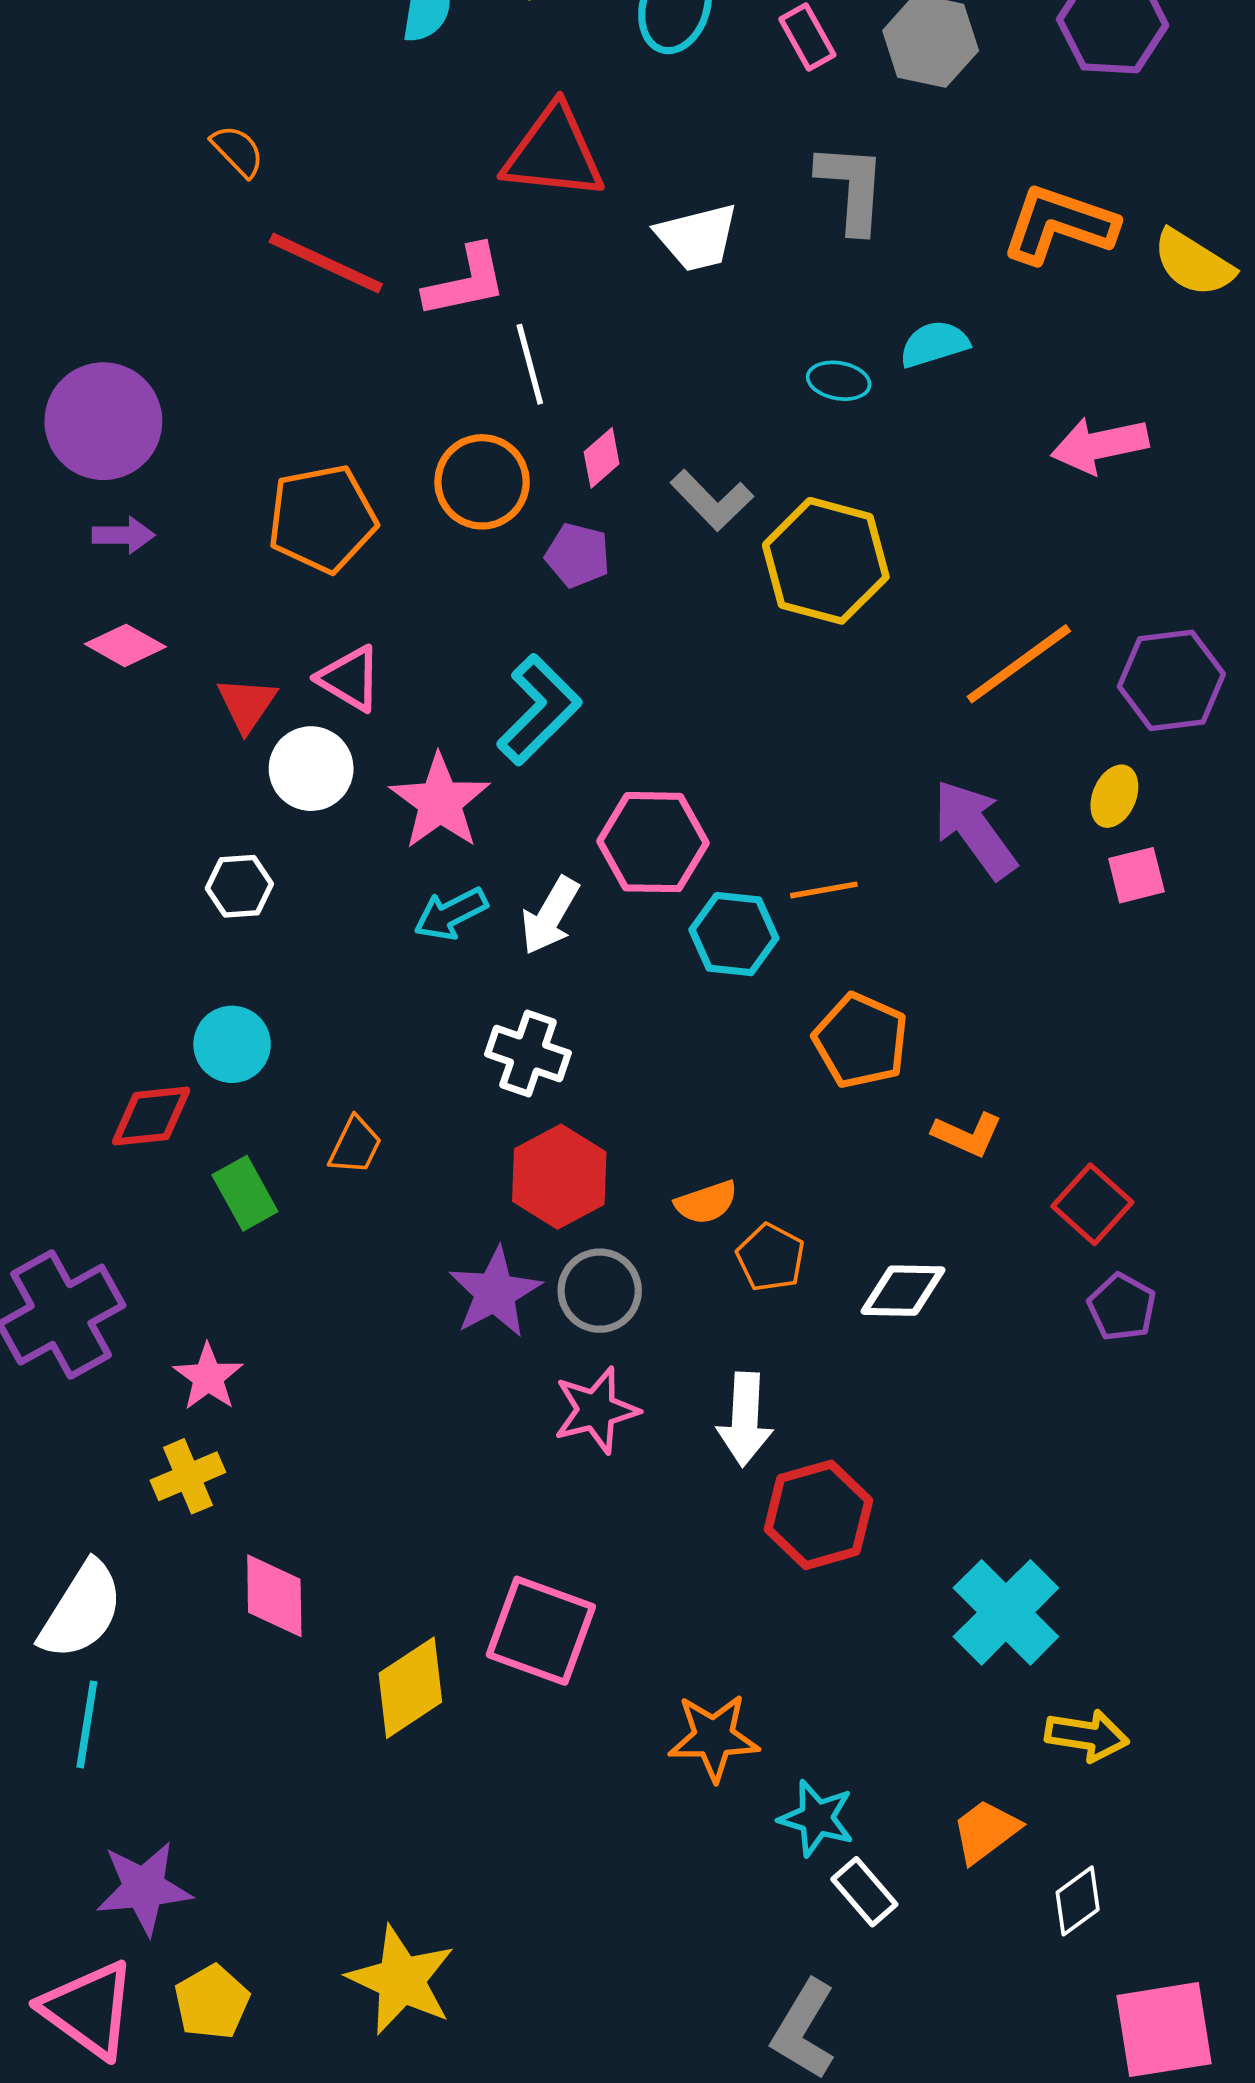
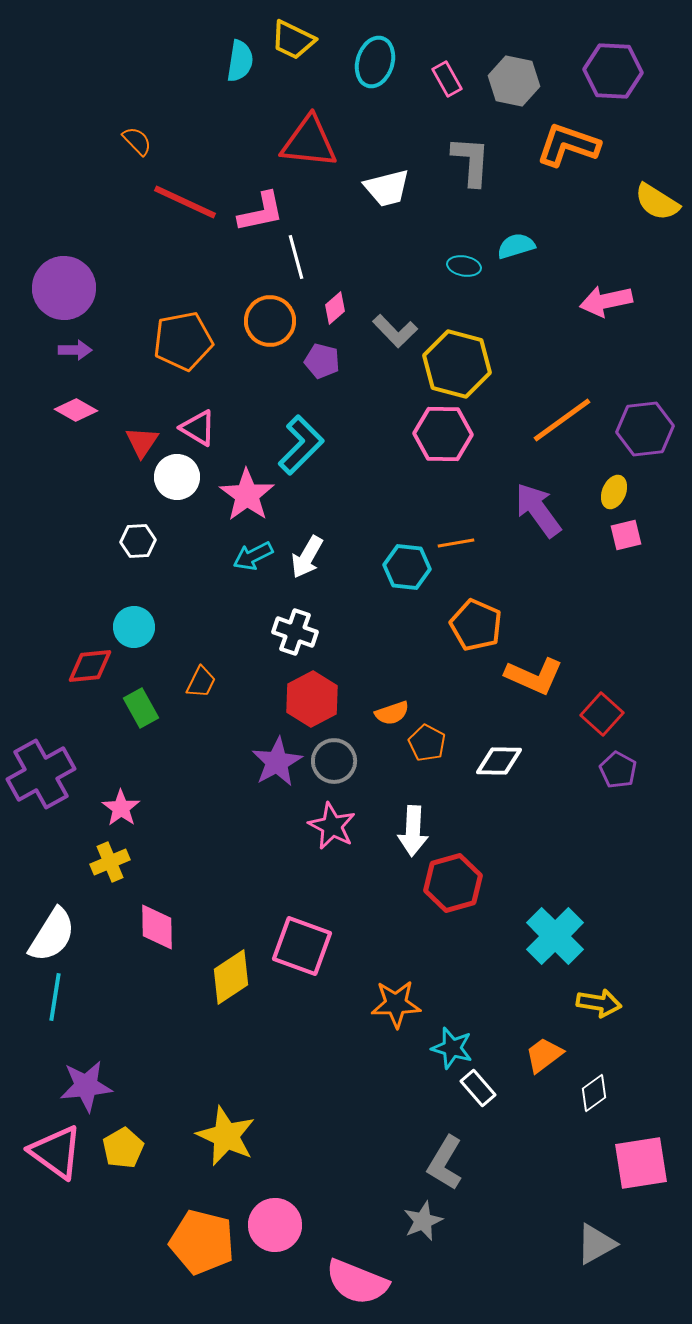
orange L-shape: (1059, 224) -> (568, 145), moved
pink hexagon: (653, 842) -> (443, 434), moved
orange L-shape: (967, 1134) -> (534, 676), size x1.5
pink star: (596, 1410) -> (332, 826), turned -30

